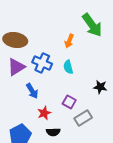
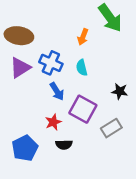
blue arrow: (32, 91) -> (57, 91), moved
purple square: (69, 102) -> (83, 109), size x1.6
gray rectangle: (83, 118) -> (111, 128), moved

